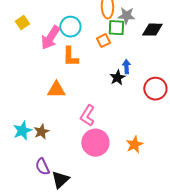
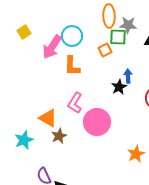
orange triangle: (56, 90) -> (48, 118), moved, turned 30
pink L-shape: (87, 116) -> (75, 103), moved
brown star: (41, 132) -> (59, 136), moved
pink circle: (95, 143) -> (97, 122), moved

